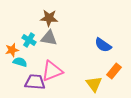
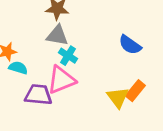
cyan cross: (29, 40) -> (68, 56), moved
orange rectangle: (114, 71) -> (135, 91), moved

